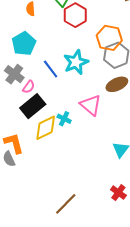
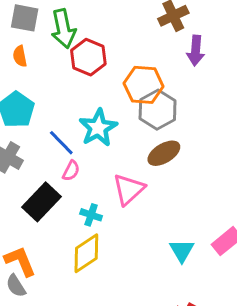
pink semicircle: (29, 87) -> (71, 171), moved
pink triangle: (91, 105) -> (129, 189), turned 45
yellow diamond: (46, 128) -> (86, 253), moved

